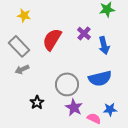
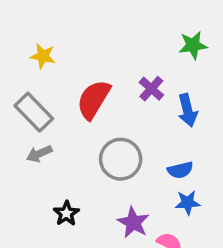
blue semicircle: (100, 78) -> (180, 170), size x0.6
gray circle: (67, 84) -> (121, 159), moved
blue star: (110, 109) -> (188, 203), moved

